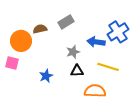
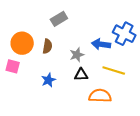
gray rectangle: (66, 22) -> (59, 19), moved
brown semicircle: (40, 29) -> (47, 46), moved, turned 112
blue cross: (118, 32) -> (124, 34), turned -30

